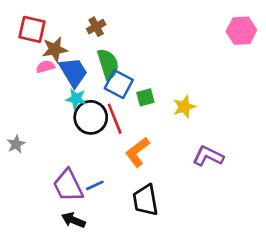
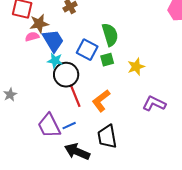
green semicircle: (108, 64) -> (110, 35), moved
red line: (115, 119) -> (75, 96), moved
black arrow: (73, 220) -> (77, 152), moved, size x1.4

